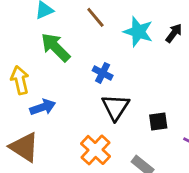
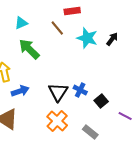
blue cross: (103, 73) -> (80, 90), moved
black triangle: (115, 107) -> (58, 92), moved
black square: (158, 121) -> (101, 101), turned -32

